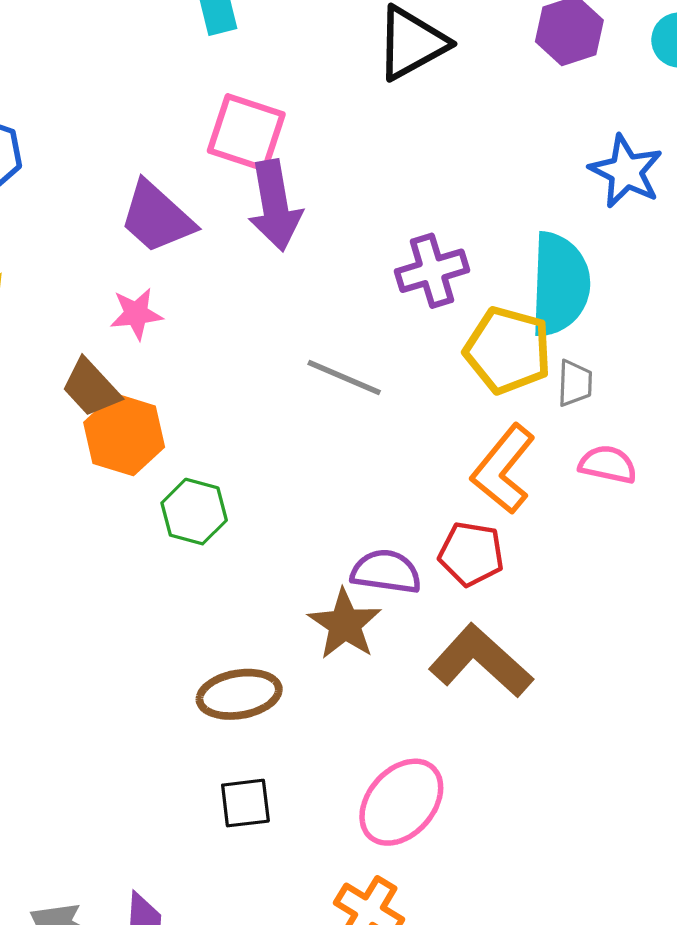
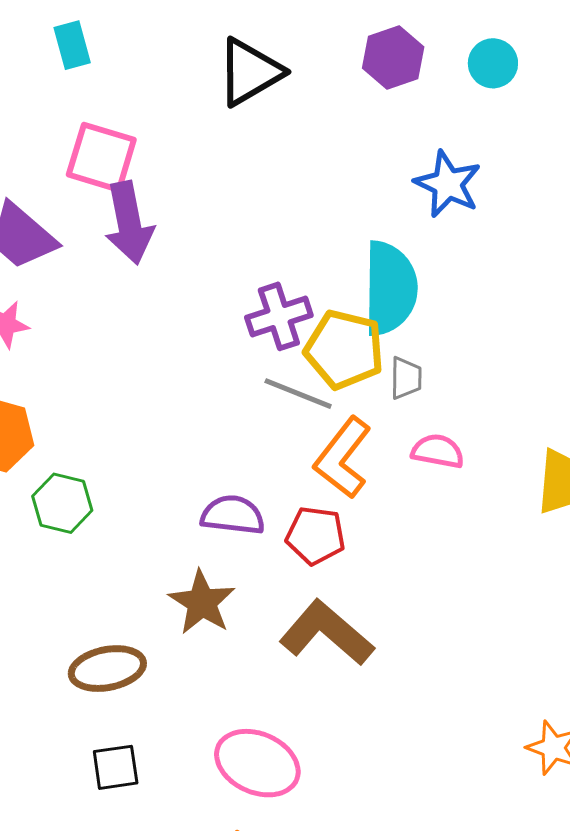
purple cross: (432, 271) -> (279, 316), moved
gray line: (344, 378) -> (298, 394), moved
purple semicircle: (386, 572) -> (233, 515), moved
pink ellipse: (401, 802) -> (257, 763), turned 74

